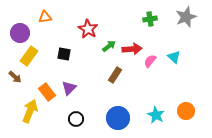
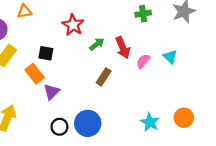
red arrow: (132, 49) -> (123, 48), turned 72
orange rectangle: (47, 92) -> (35, 74), moved
blue circle: (118, 118) -> (88, 123), moved

